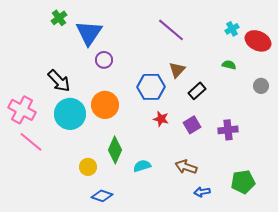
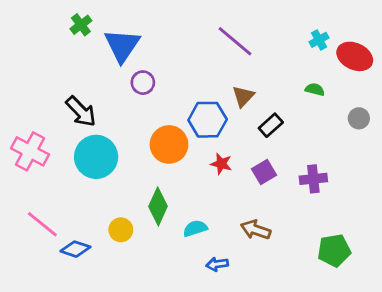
orange circle: (105, 105) -> (169, 144), moved
pink line: (31, 142) -> (42, 224), moved
blue arrow: (202, 192) -> (217, 264), moved
blue diamond: (102, 196) -> (75, 249), moved

